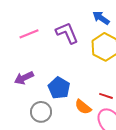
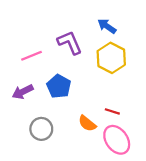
pink line: (29, 34) -> (31, 56), moved
blue pentagon: (59, 88) -> (59, 86), moved

